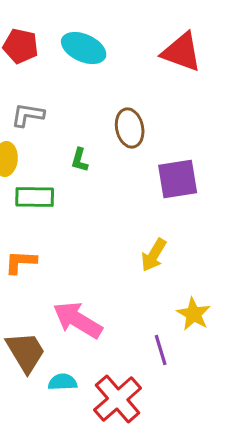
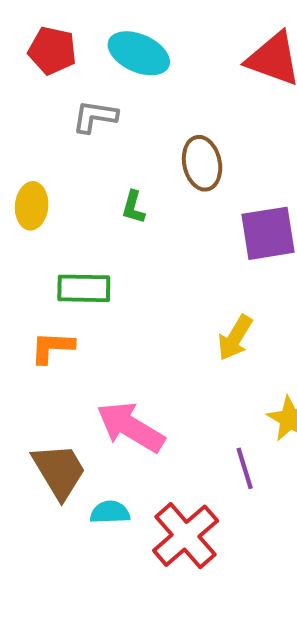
gray L-shape: (28, 115) -> (95, 117), moved
green rectangle: (35, 197) -> (84, 288), moved

